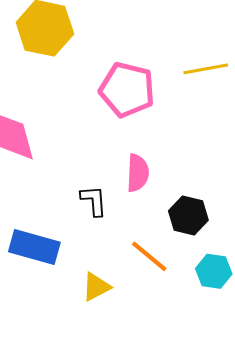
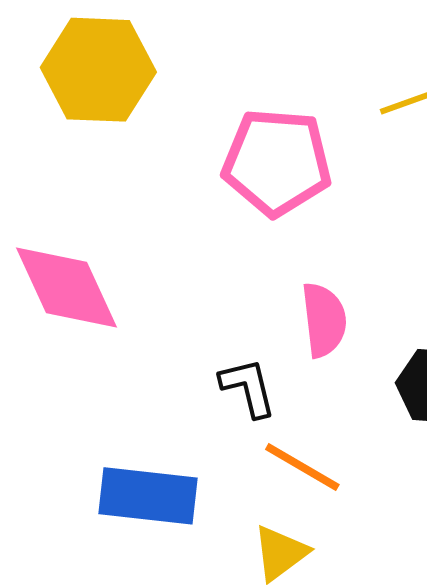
orange line: (149, 256) -> (302, 467), moved

